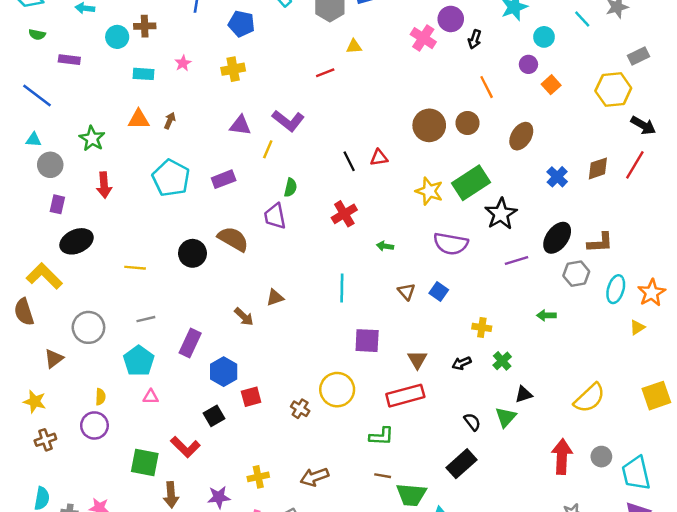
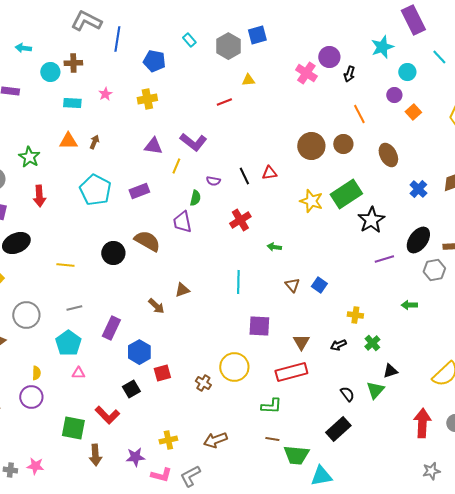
brown ellipse: (521, 136) -> (388, 155), turned -60
purple semicircle: (451, 244) -> (213, 181), moved, size x0.5

